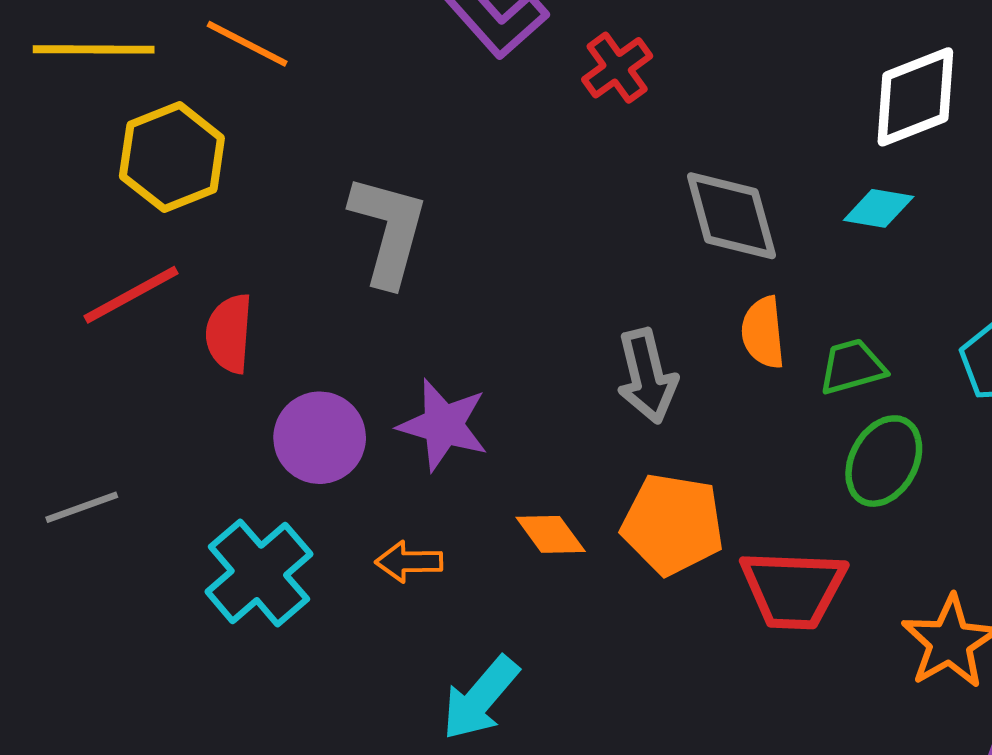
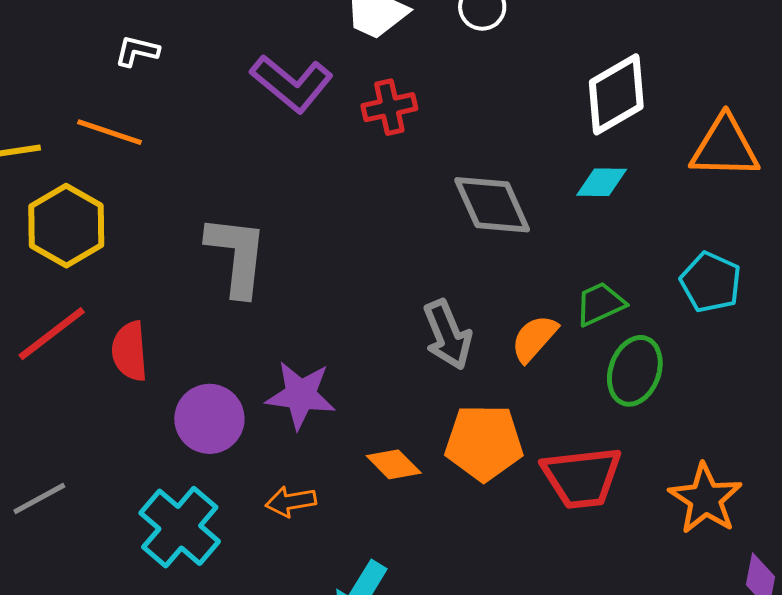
red cross: (617, 68) -> (389, 107), turned 32
orange semicircle: (763, 332) -> (534, 338), moved, turned 56

